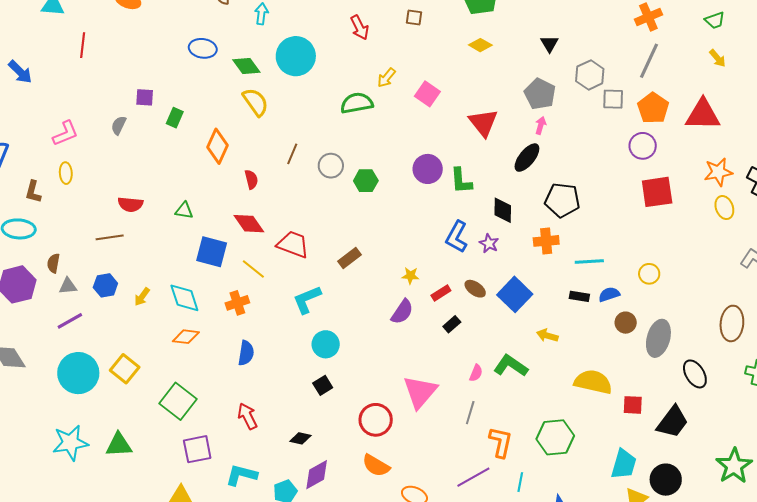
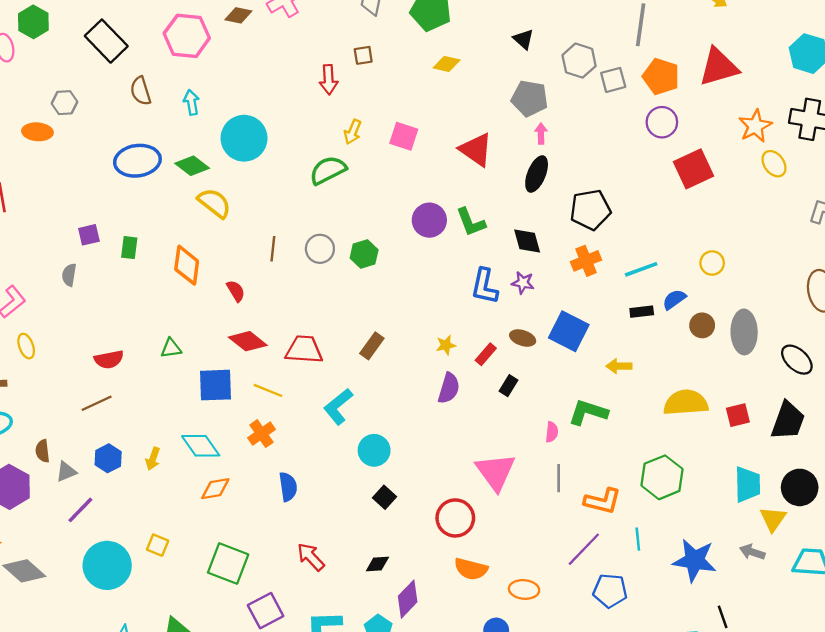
red arrow: (360, 27) -> (329, 80), moved, turned 40
blue ellipse: (203, 48) -> (137, 161), size x1.4
yellow square: (125, 369) -> (158, 545), size x0.7
orange L-shape: (501, 442) -> (603, 501), turned 108

